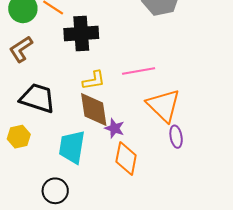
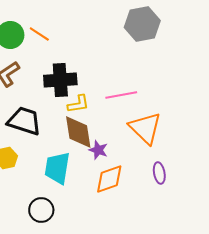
black cross: (81, 34) -> (60, 80), moved
purple ellipse: (176, 137) -> (159, 173), moved
orange diamond: (126, 159) -> (109, 179), turned 60

